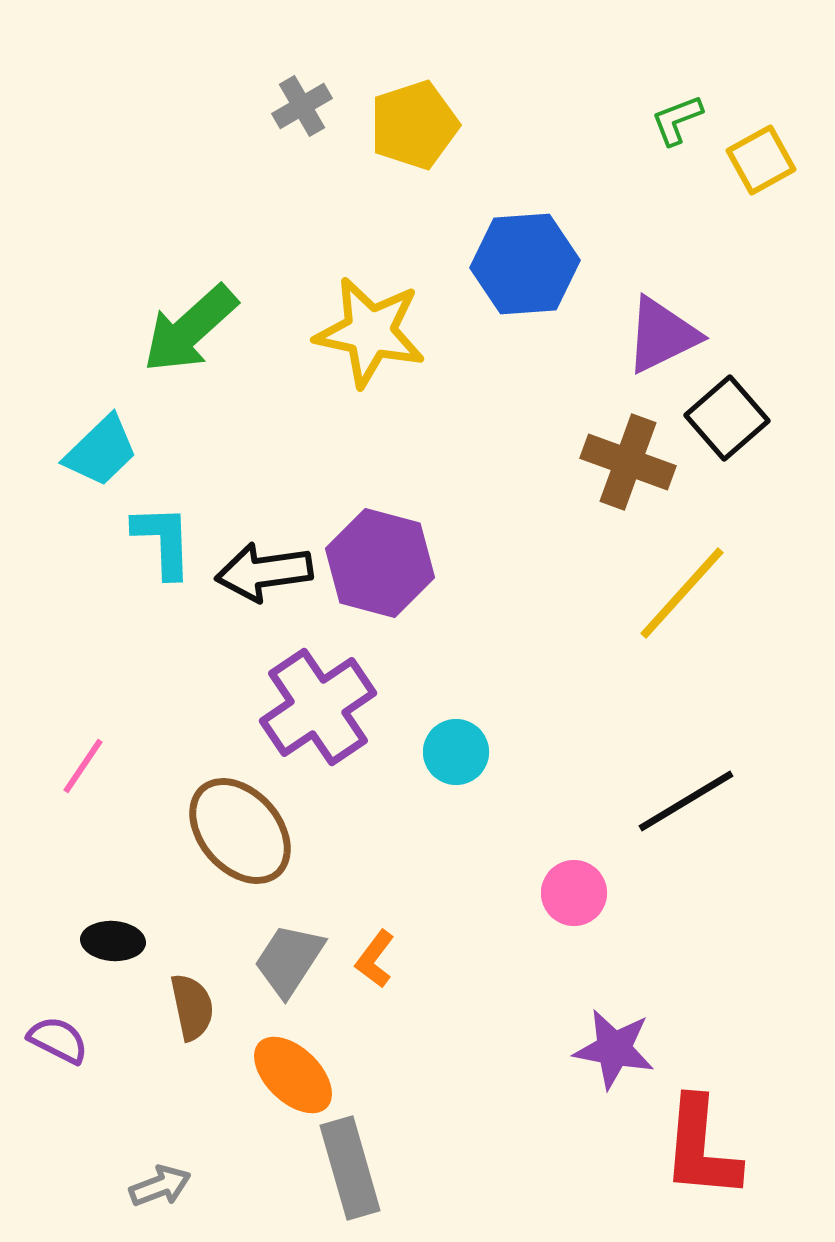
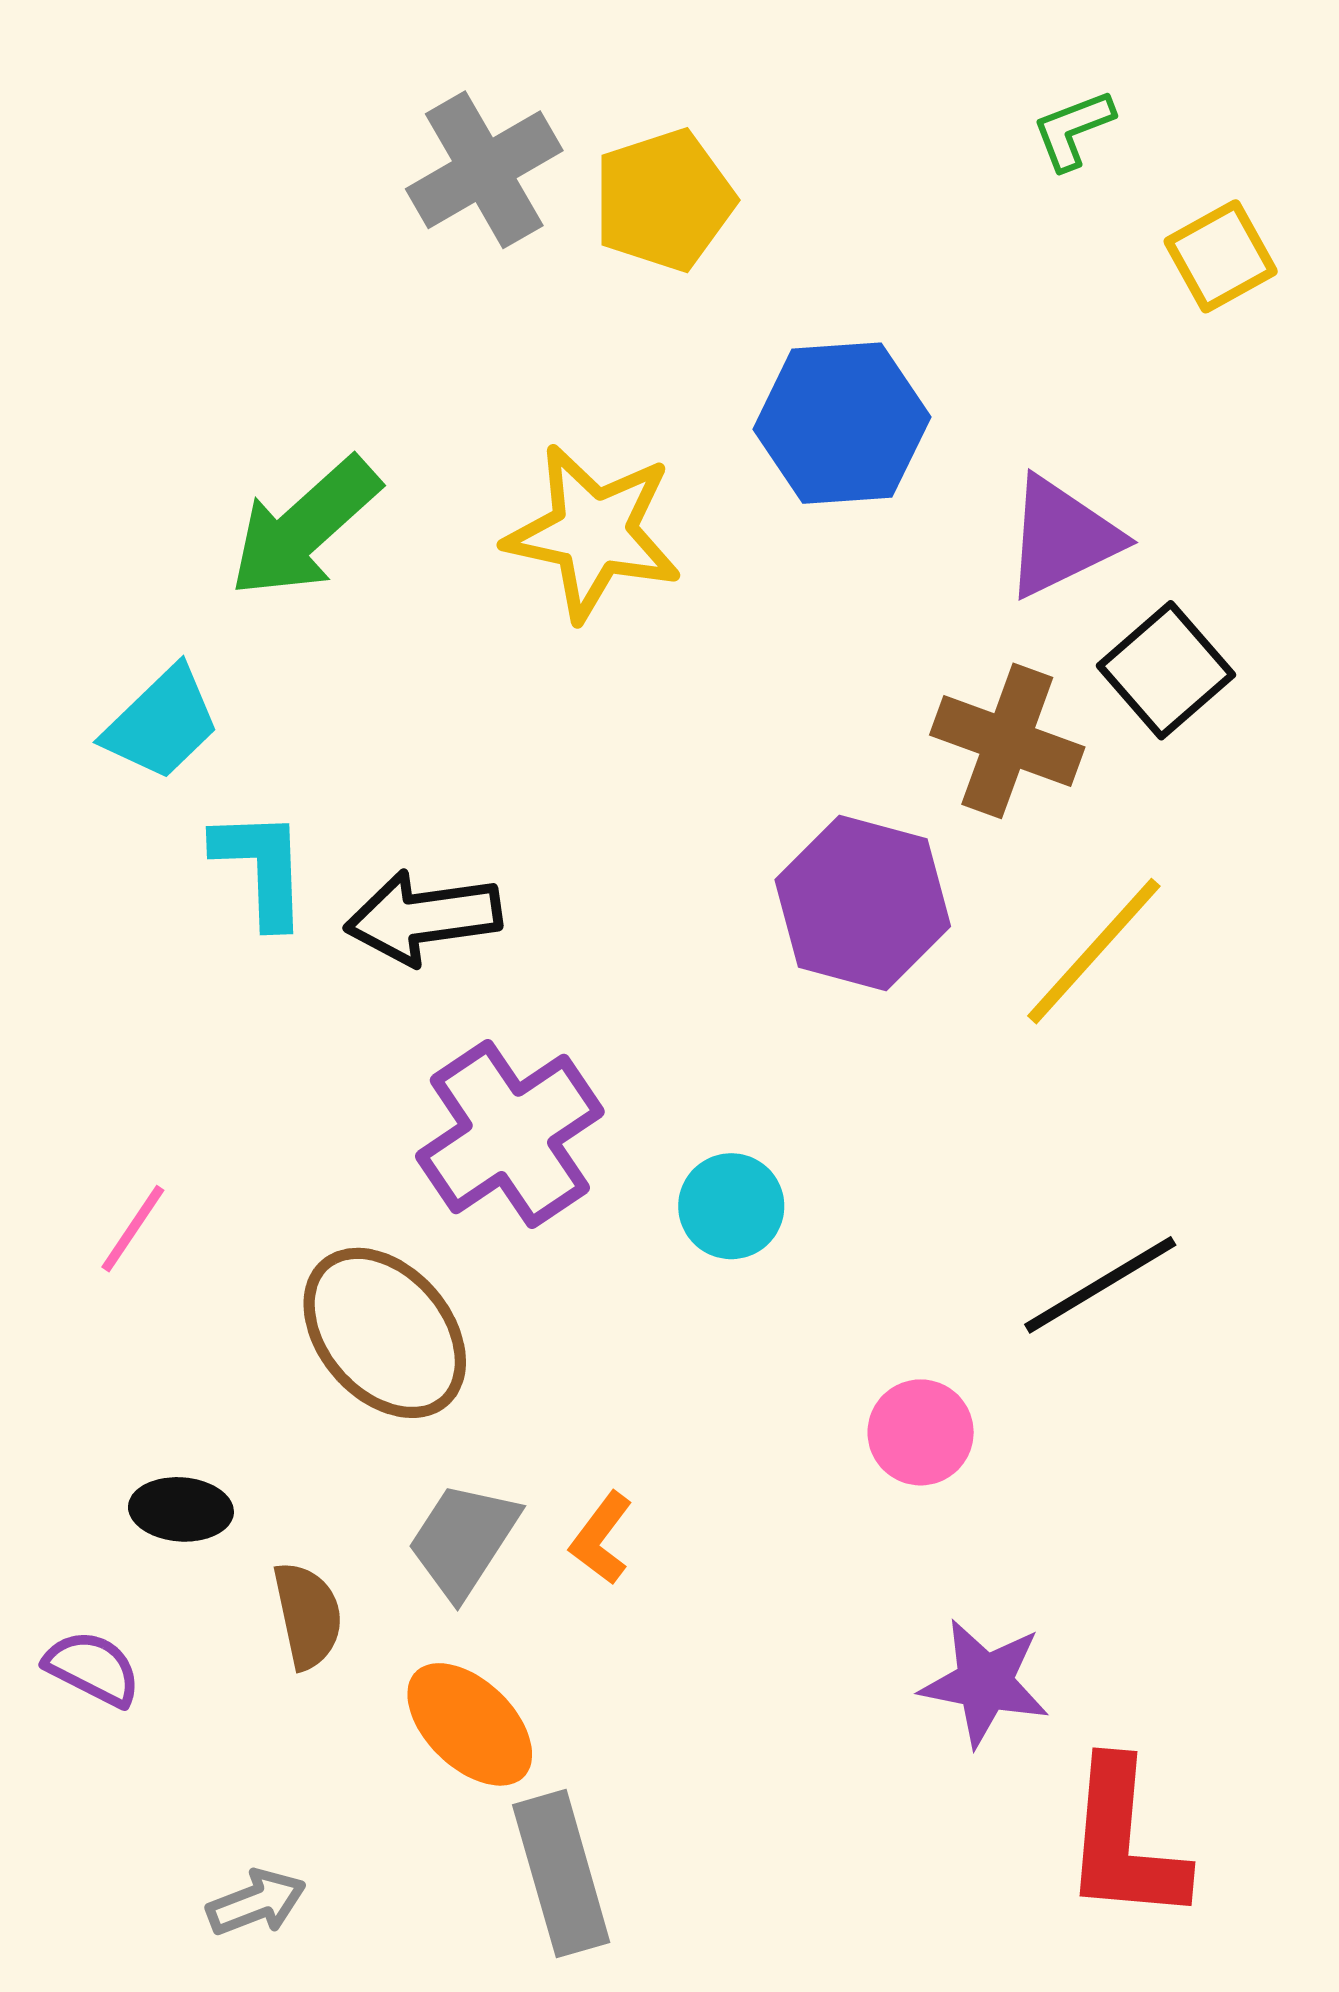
gray cross: (302, 106) -> (484, 170), size x1.6
green L-shape: (677, 120) -> (1073, 130), moved
purple hexagon: (380, 563) -> (863, 903), moved

